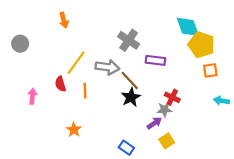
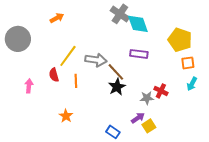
orange arrow: (64, 20) -> (57, 18), turned -104
cyan diamond: (188, 27) -> (138, 24), moved
gray cross: (129, 40) -> (120, 14), moved
gray circle: (20, 44) -> (18, 39), size x1.6
red cross: (172, 97) -> (161, 91), moved
cyan arrow: (221, 101) -> (192, 84), moved, turned -72
purple arrow: (154, 123) -> (138, 118), moved

